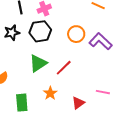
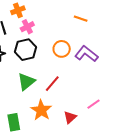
pink line: (103, 92) -> (94, 104), turned -40
orange star: (50, 93) -> (41, 110), size x1.5

